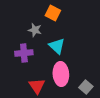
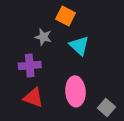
cyan triangle: (57, 46) -> (79, 46), moved
red triangle: (37, 86) -> (33, 98), moved, turned -36

